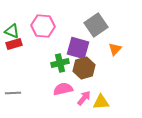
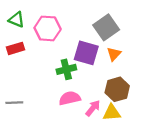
green triangle: (12, 31) -> (17, 20), moved
orange triangle: (115, 49) -> (114, 54), moved
brown hexagon: (84, 68) -> (117, 89), moved

